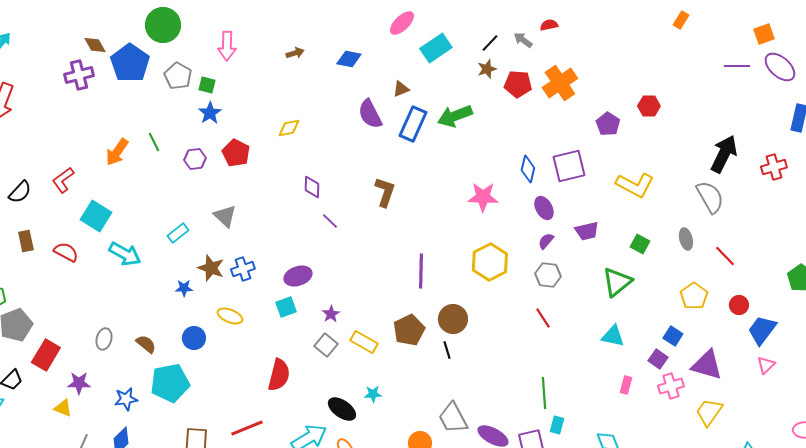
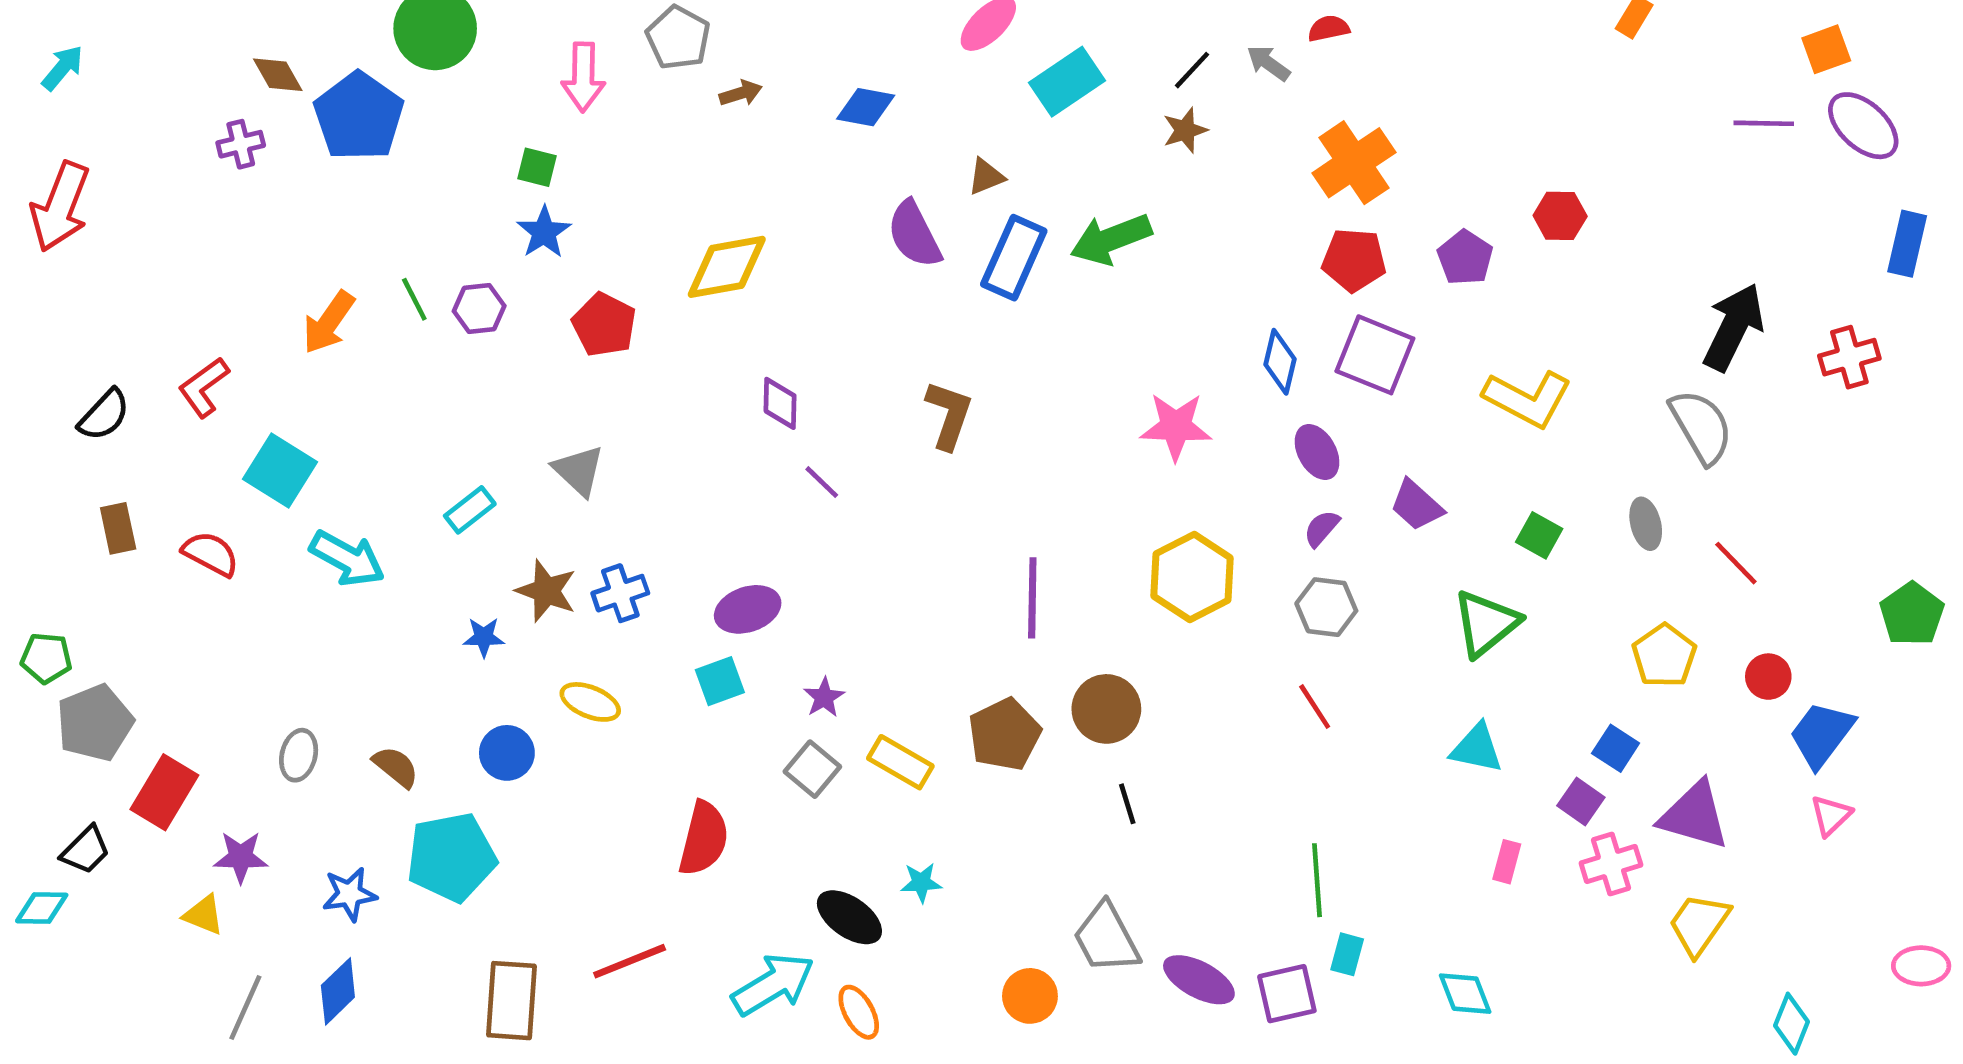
purple cross: (79, 75) -> (241, 144), size x0.7
gray pentagon: (178, 76) -> (678, 38), moved
red pentagon: (518, 84) -> (1354, 260), moved
yellow diamond: (289, 128) -> (727, 267), size x1.6
purple hexagon: (195, 159) -> (479, 309), moved
purple square: (569, 166) -> (1375, 355), turned 36
purple trapezoid: (587, 231) -> (1417, 505), turned 55
black line: (447, 350) -> (1127, 804), moved

